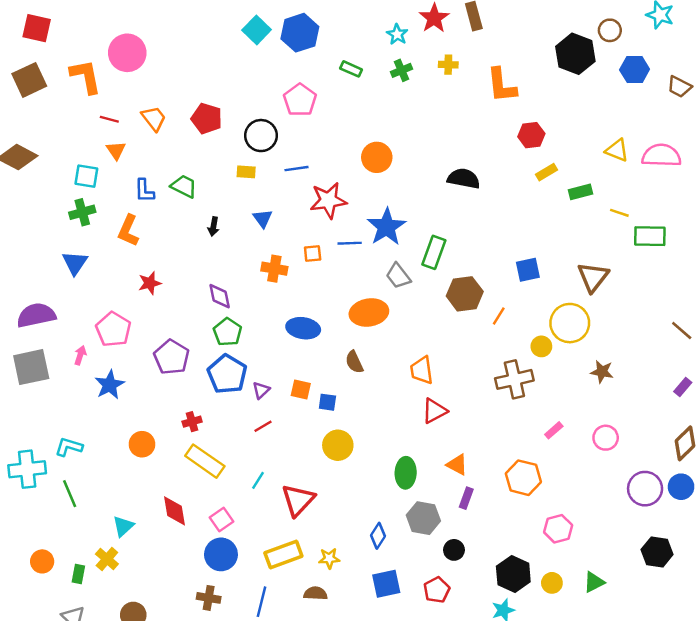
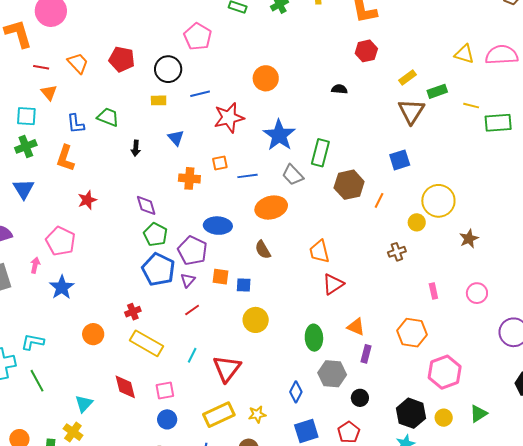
red hexagon: (531, 135) -> (366, 51), moved
black semicircle: (464, 179) -> (339, 89), size x0.6
blue line: (350, 243) -> (247, 176), moved
brown triangle: (593, 277) -> (411, 111), moved
purple pentagon: (172, 357) -> (192, 251), moved
brown star: (602, 372) -> (469, 239), turned -30
brown cross: (514, 379) -> (397, 252), size x0.6
pink rectangle: (554, 430) -> (433, 291), turned -56
pink square: (222, 520) -> (165, 391), turned 30
pink hexagon: (558, 529) -> (445, 372), size x1.4
blue circle: (221, 554) -> (167, 419), size x0.7

